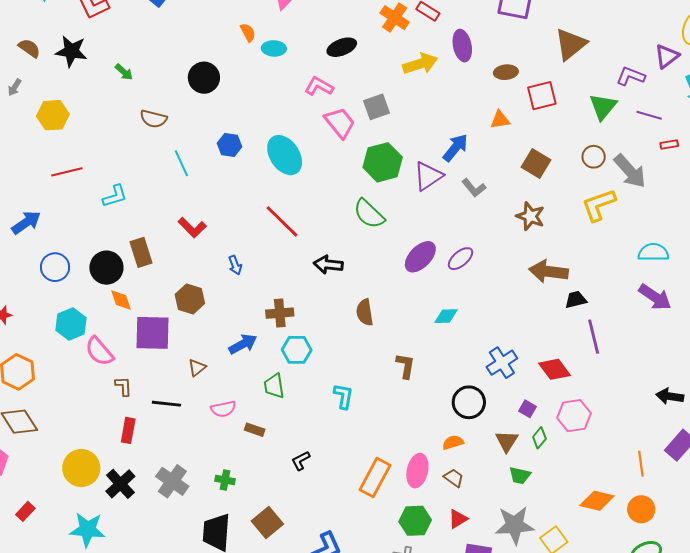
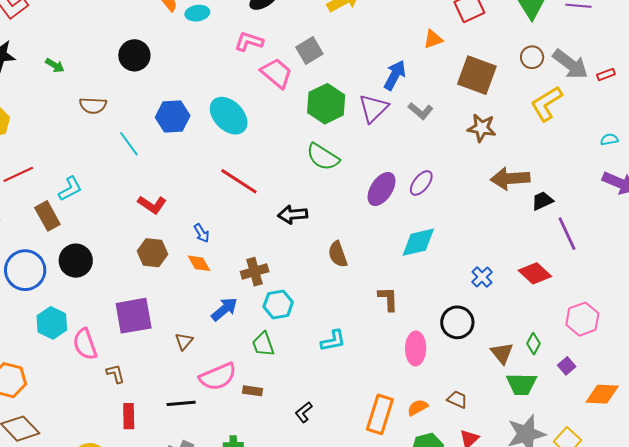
blue hexagon: (229, 145) -> (173, 116), size x1.4
red rectangle: (669, 145) -> (606, 75), moved
brown square: (536, 163) -> (477, 75), size x1.4
brown rectangle: (141, 252) -> (47, 216), moved
cyan semicircle: (653, 252) -> (609, 139), size x0.6
blue circle: (55, 267) -> (25, 270), size x1.4
brown hexagon: (190, 299) -> (152, 253), moved
orange diamond: (121, 300) -> (199, 263), moved
cyan diamond: (446, 316) -> (418, 242), size x1.5
pink semicircle: (99, 351) -> (85, 344), turned 32
blue cross: (502, 363) -> (482, 277), size x0.7
cyan L-shape: (343, 396) -> (333, 341), turned 80
black line: (166, 404) -> (181, 403), moved
pink semicircle: (223, 409) -> (218, 377), size x1.5
purple square: (528, 409) -> (567, 366), moved, turned 30
pink hexagon: (574, 416) -> (582, 319), moved
orange semicircle: (453, 442) -> (418, 407), moved
pink ellipse: (417, 471) -> (416, 348), moved
green trapezoid: (520, 475) -> (522, 384), size x1.4

